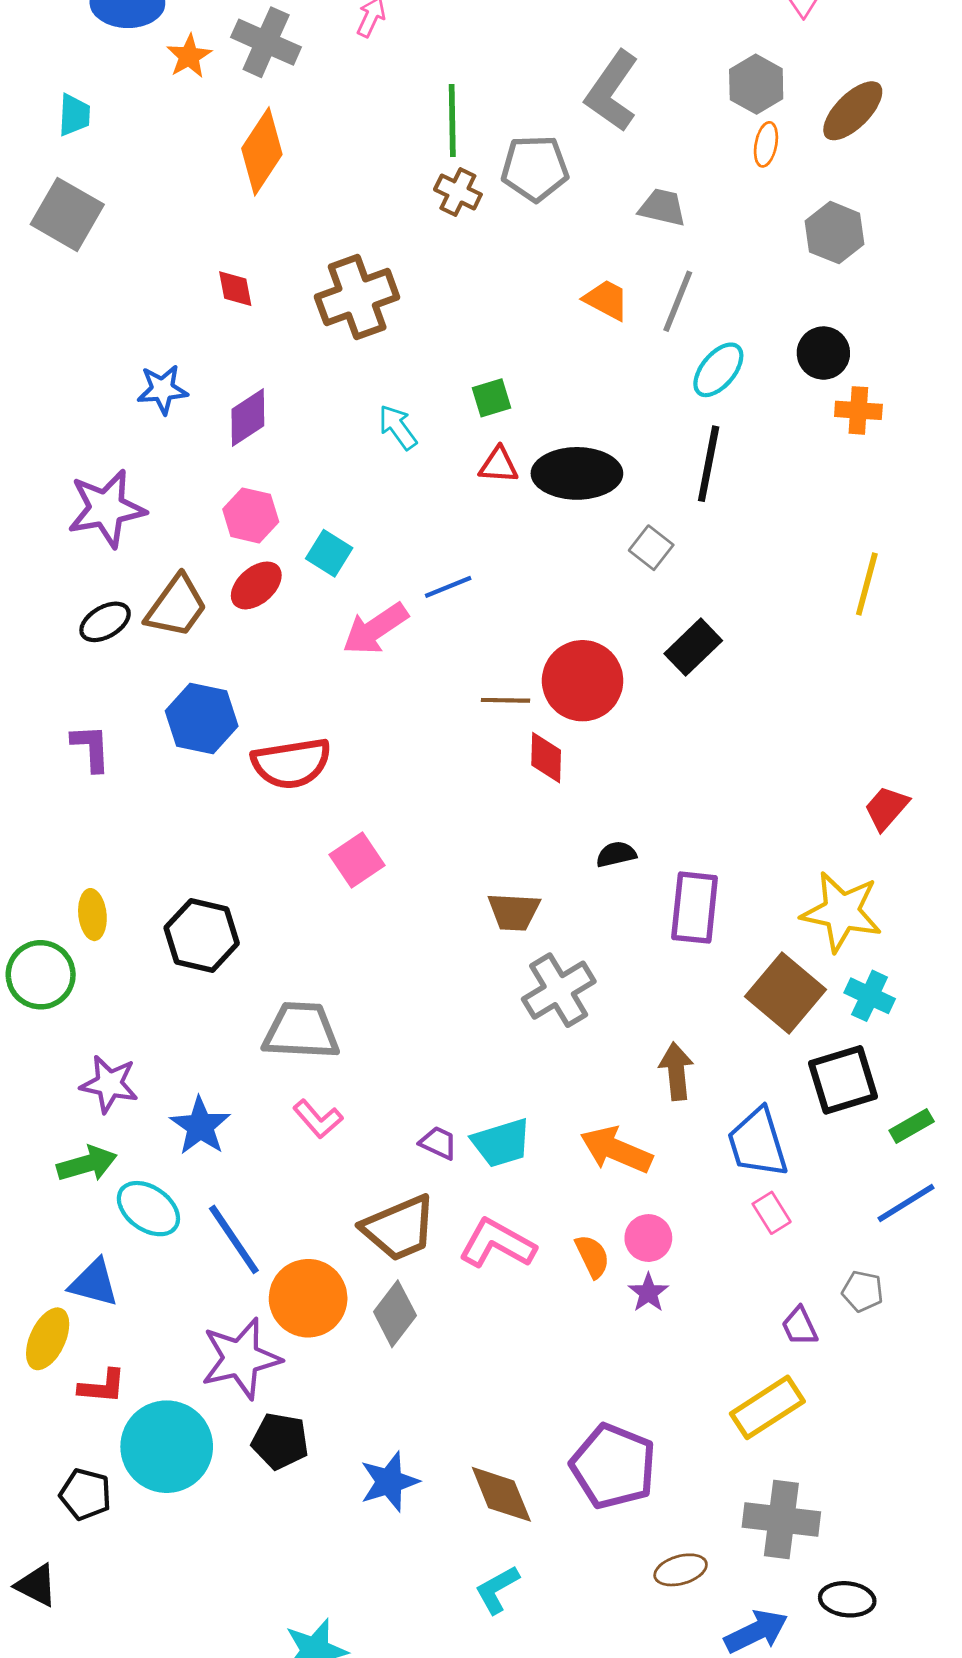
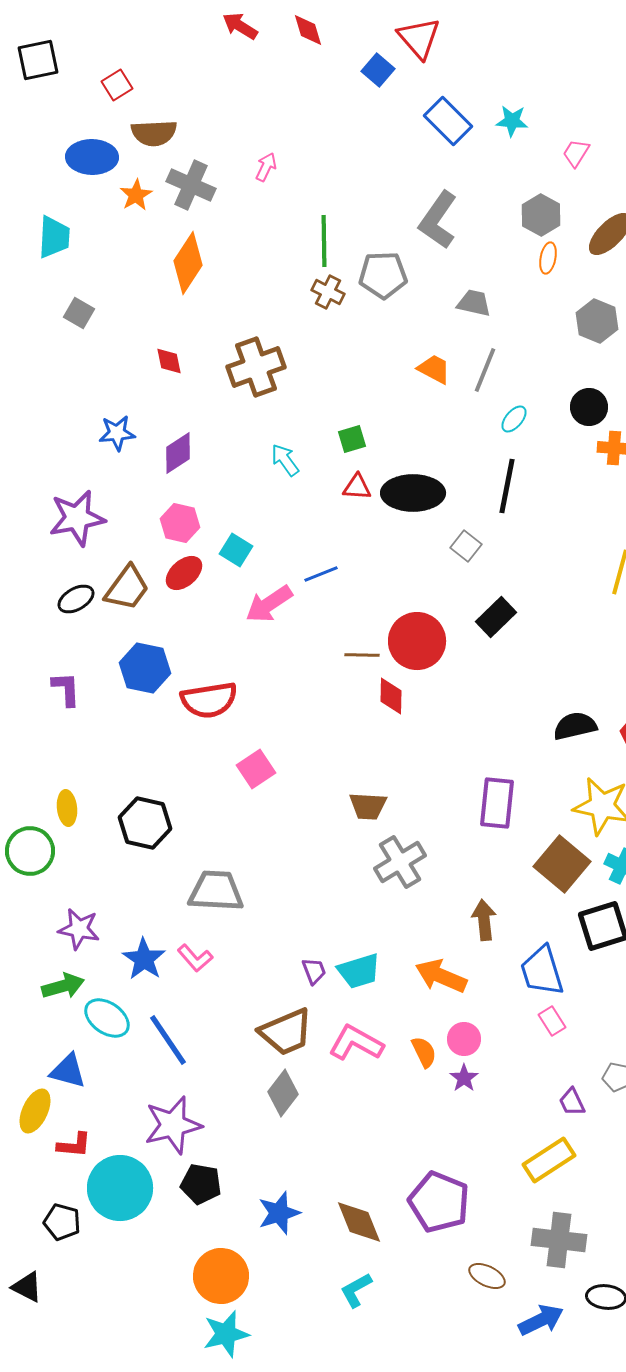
cyan trapezoid: (74, 115) -> (54, 237), size x1.4
gray square: (67, 214) -> (79, 313), moved, size x0.6
cyan ellipse: (718, 370) -> (514, 419), size x0.7
black semicircle: (616, 854) -> (575, 726), moved, size x1.5
pink L-shape: (318, 1119) -> (195, 958), moved
purple trapezoid: (438, 1143) -> (314, 971), turned 44
orange circle: (308, 1298) -> (221, 1276), moved
brown ellipse: (681, 1570) -> (487, 1276), turned 42

